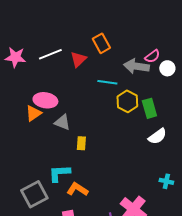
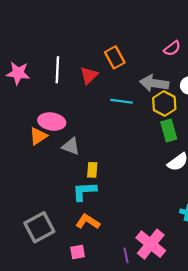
white line: (50, 54) -> (57, 70), turned -65
pink semicircle: (152, 56) -> (172, 48), moved
yellow hexagon: (127, 101) -> (164, 104), moved
cyan L-shape: (59, 173) -> (84, 191), moved

